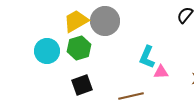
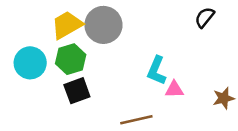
black square: (82, 85) -> (77, 91), moved

